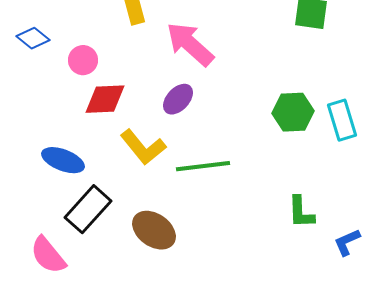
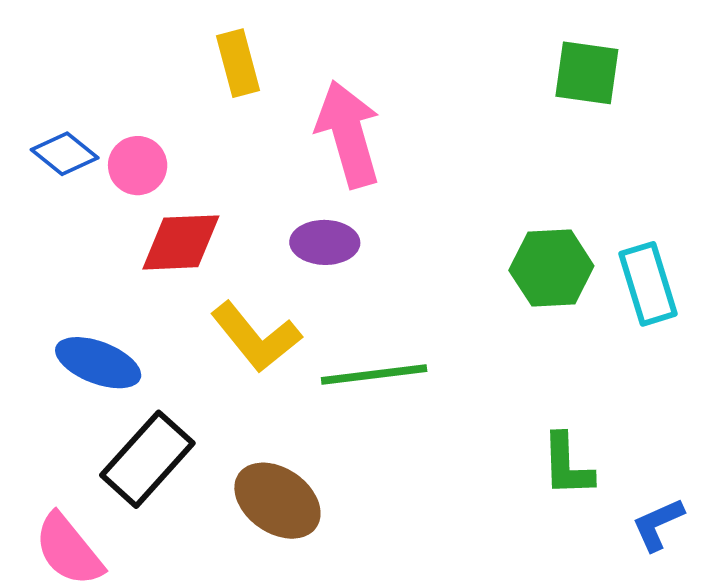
blue diamond: (33, 38) -> (65, 154), moved
pink arrow: (190, 44) -> (348, 134), turned 32
purple ellipse: (178, 99) -> (325, 242), turned 48

